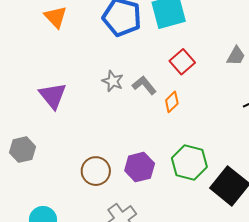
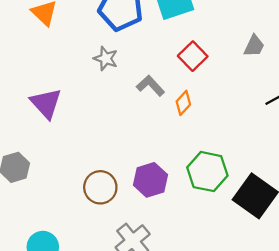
gray star: (113, 81) -> (106, 58), moved

